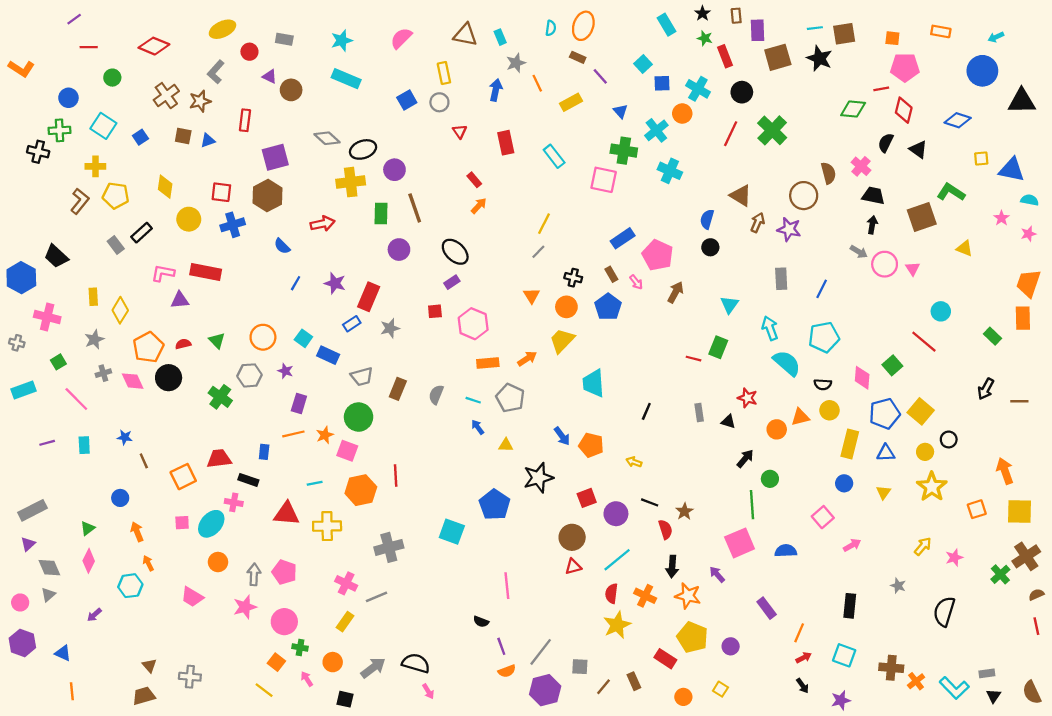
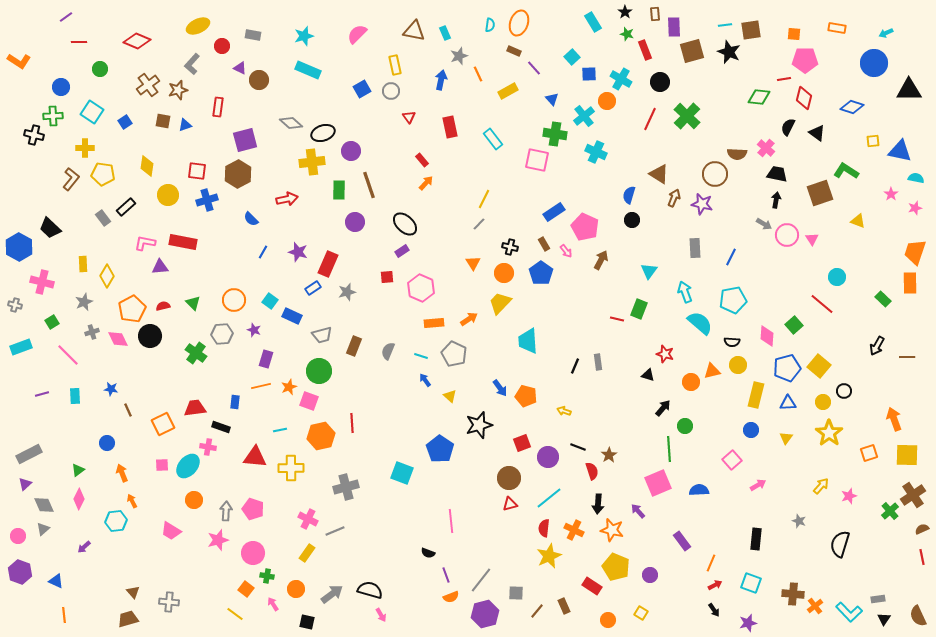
brown semicircle: (828, 173) -> (737, 154), turned 108
gray rectangle: (699, 413) -> (598, 362), moved
yellow triangle: (506, 445) -> (450, 396), turned 40

